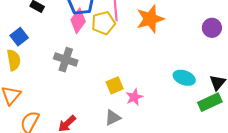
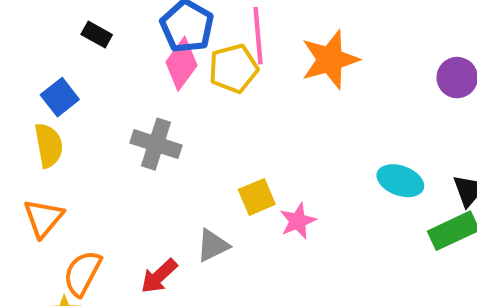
gray triangle: (113, 118) -> (213, 245), moved

